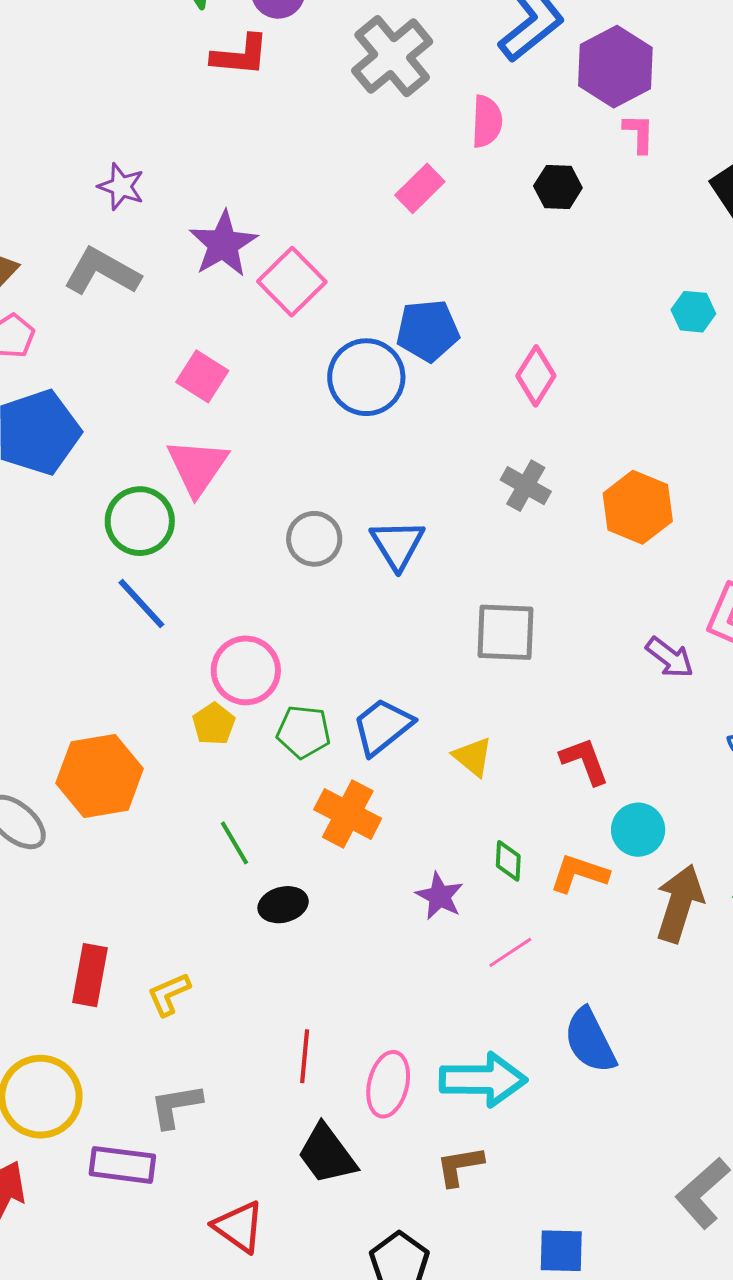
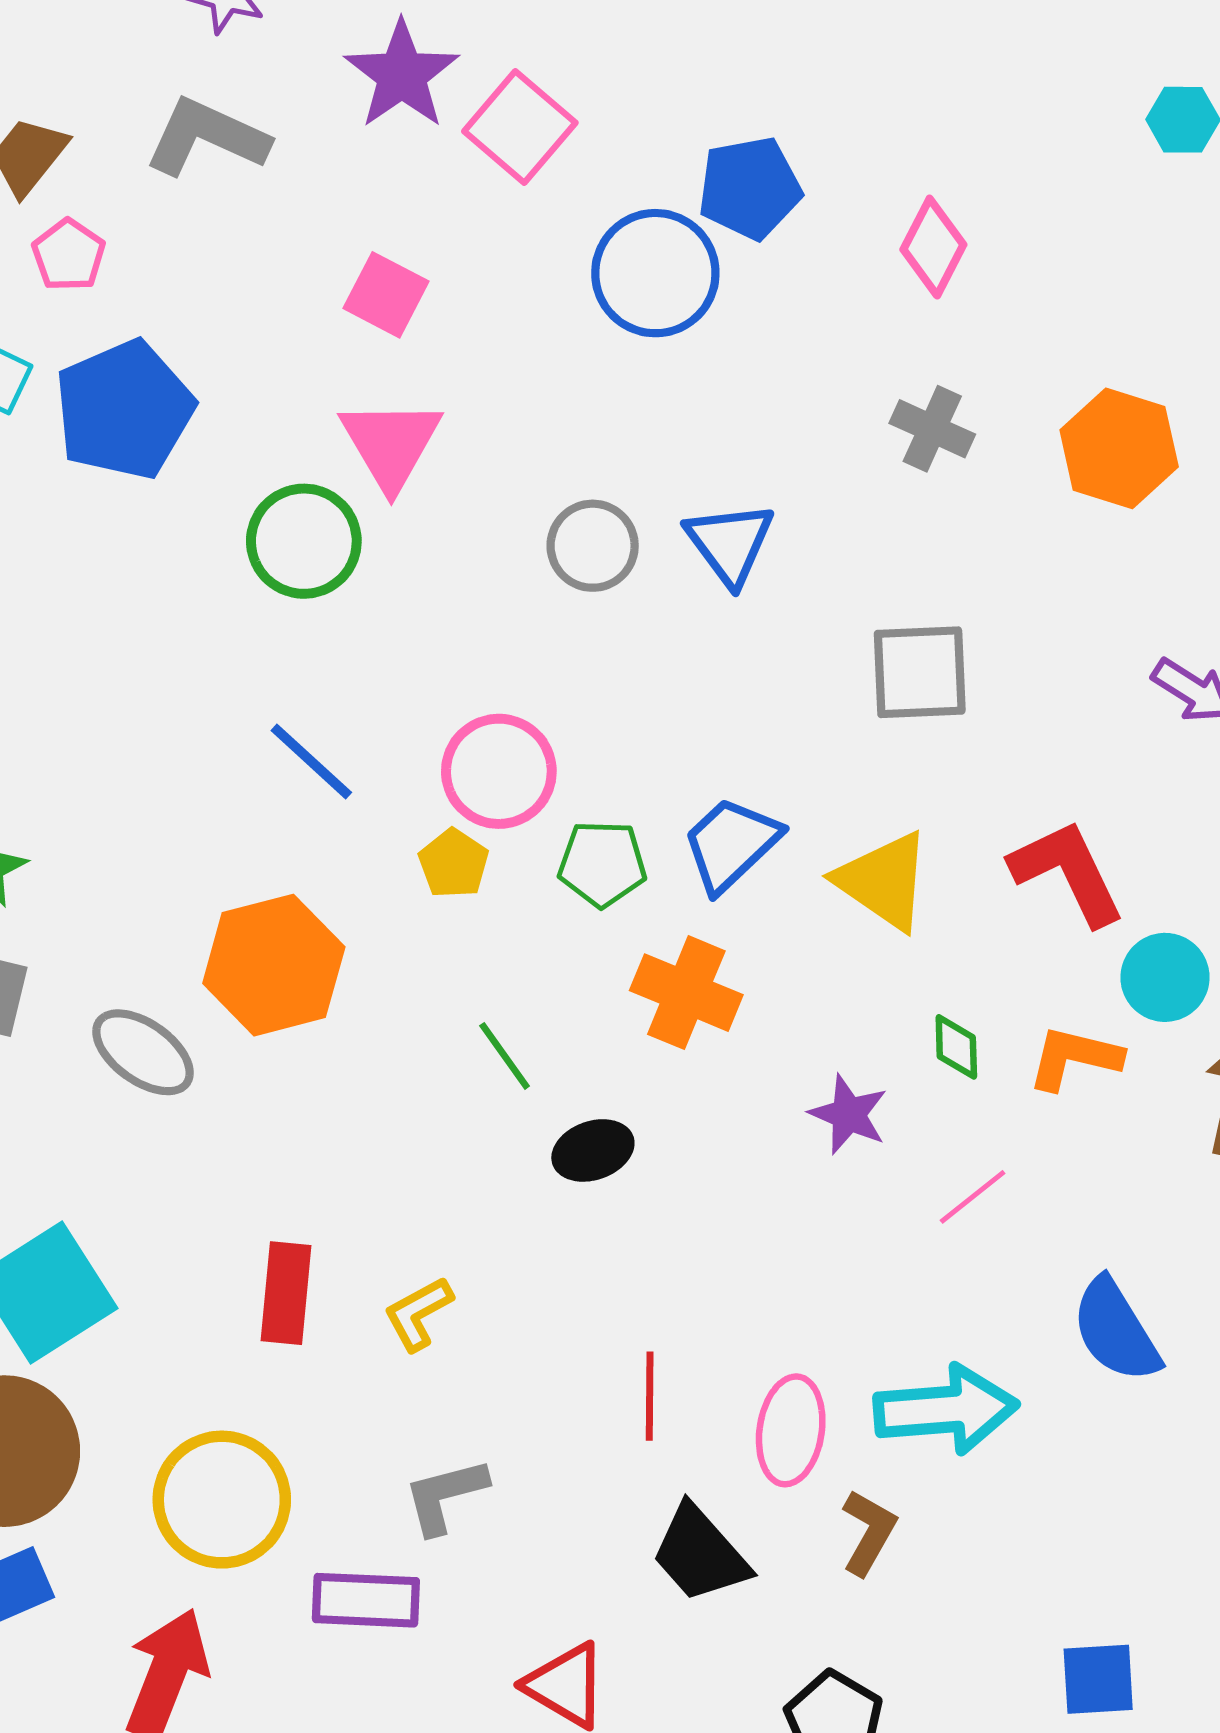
blue line: (141, 603) -> (311, 762), moved
yellow triangle: (473, 757) -> (883, 881), size x1.5
red L-shape: (585, 761) -> (1068, 872), size x1.4
brown L-shape: (460, 1166) -> (869, 1532), moved, turned 134

